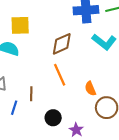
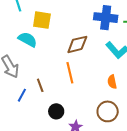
orange semicircle: (90, 89) -> (112, 82), moved
brown line: (31, 94) -> (40, 85), turned -32

